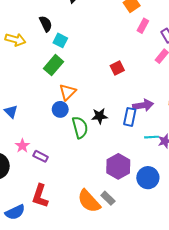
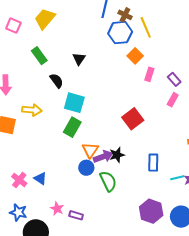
black semicircle: (46, 24) -> (56, 81), moved
cyan square: (60, 40) -> (74, 103), size x1.5
red square: (117, 68) -> (133, 119), size x1.5
purple arrow: (143, 105) -> (103, 157), moved
black star: (100, 116) -> (117, 155), moved

